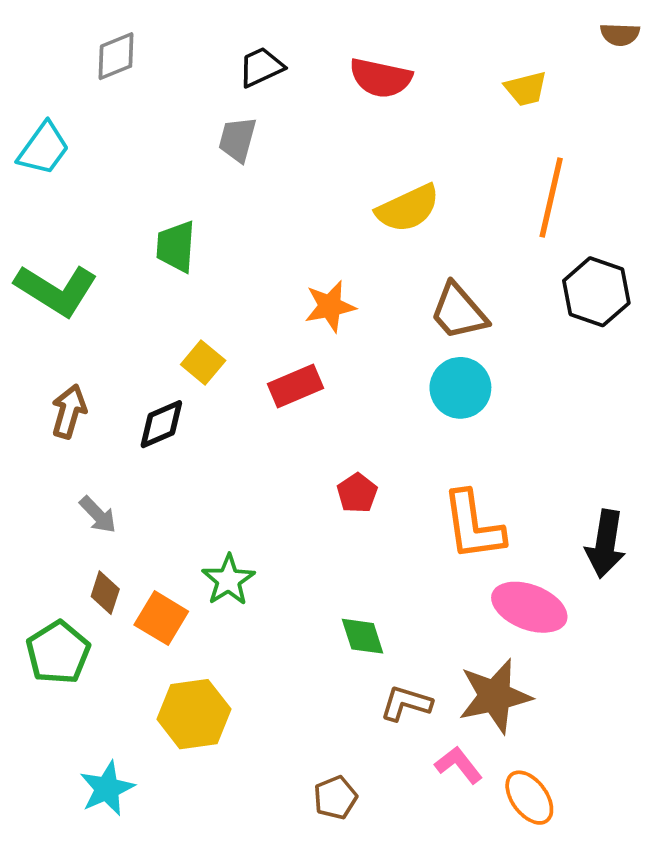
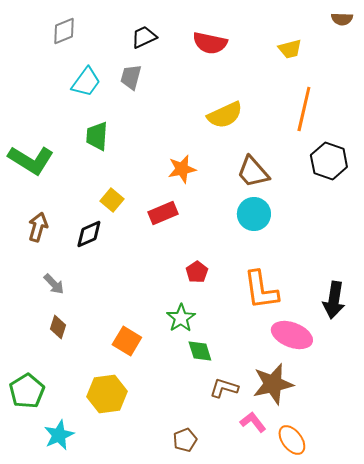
cyan trapezoid: (44, 149) -> (86, 82), moved
green star: (228, 580) -> (181, 318), moved
orange square: (161, 618) -> (127, 341), moved
green pentagon: (58, 653) -> (27, 391), moved

